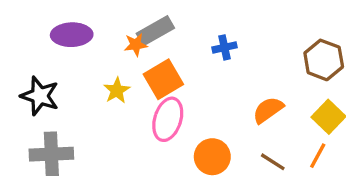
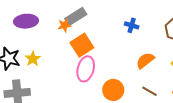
blue cross: (224, 47) -> (132, 25), moved, turned 32
yellow star: (117, 90) -> (33, 59), moved

